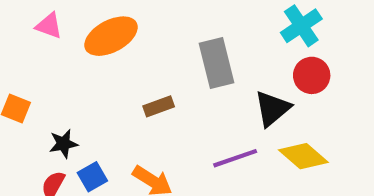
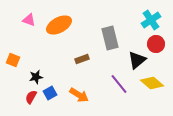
purple line: (235, 158) -> (119, 84), turned 70

